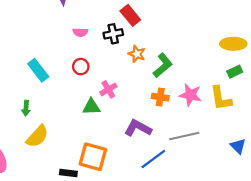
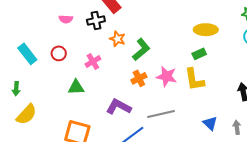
red circle: (81, 67) -> (59, 53), moved
green rectangle: (235, 72) -> (199, 54), moved
pink cross: (108, 89) -> (93, 62), moved
orange cross: (160, 97) -> (139, 78), turned -35

